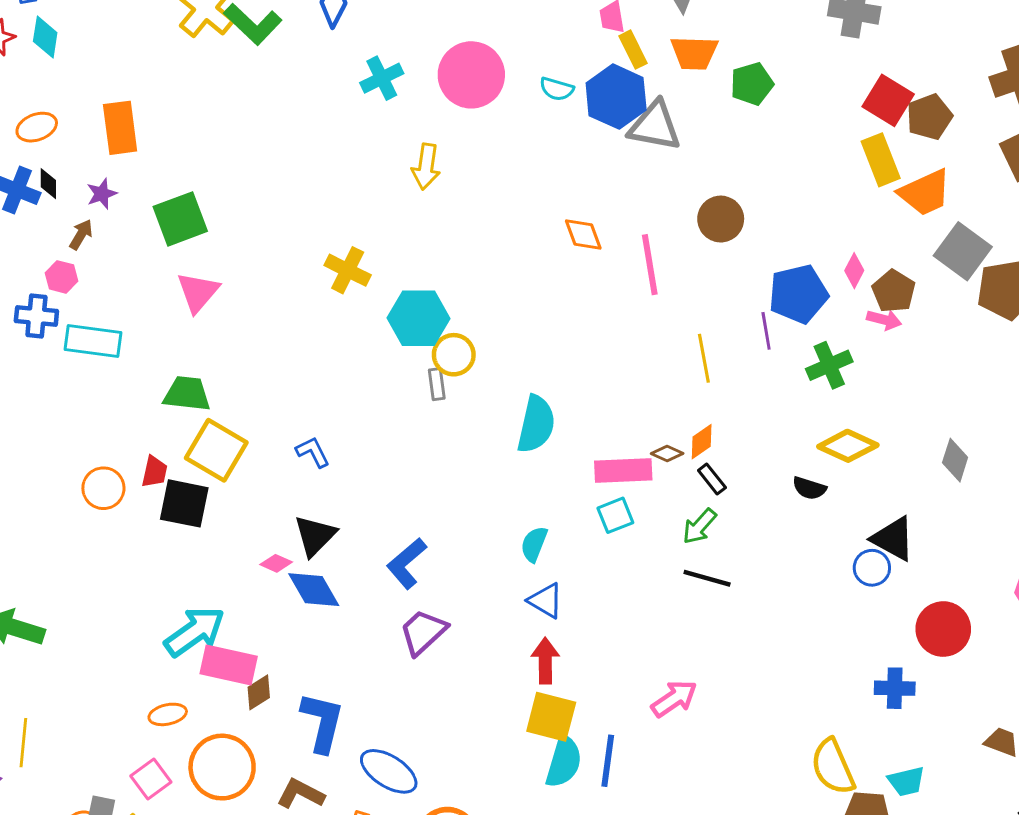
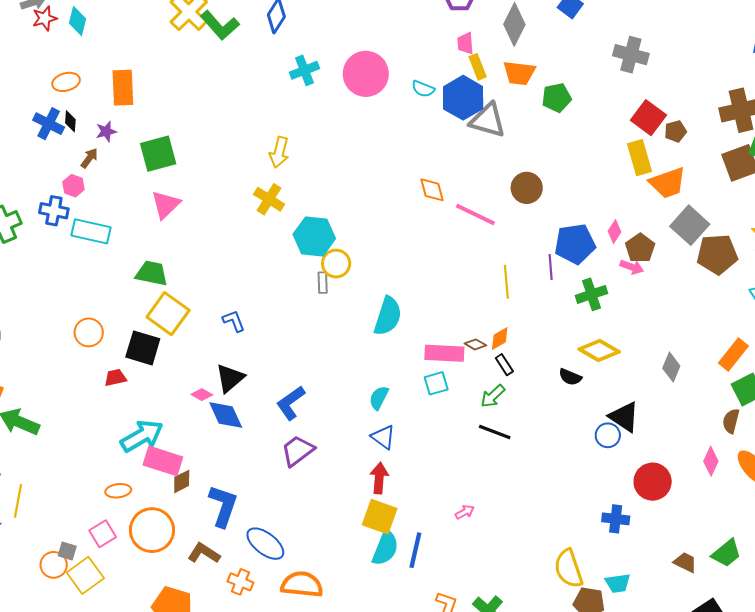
brown pentagon: (929, 117) -> (675, 131), size x0.7
yellow arrow: (426, 167) -> (279, 152), moved
pink line: (650, 265) -> (475, 215), turned -60
red trapezoid: (155, 472) -> (115, 378), moved, turned -120
pink arrow: (674, 699) -> (465, 512), size x0.6

